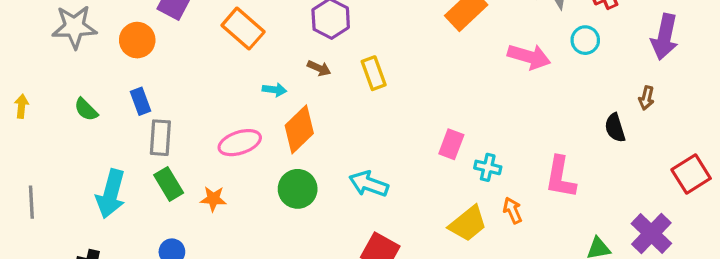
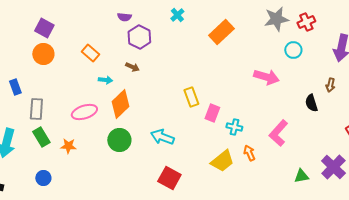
orange rectangle: (243, 29) -> (90, 53), moved, size x0.7
orange circle: (137, 40) -> (43, 54), moved
pink arrow: (529, 57) -> (266, 77), moved
yellow rectangle: (374, 73) -> (191, 97), moved
blue rectangle: (141, 101) -> (15, 87), moved
pink L-shape: (560, 177) -> (278, 133), turned 32

